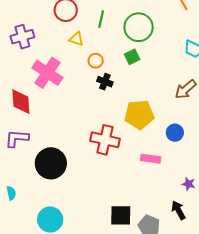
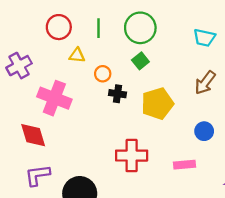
yellow pentagon: (139, 115) -> (157, 104), moved

